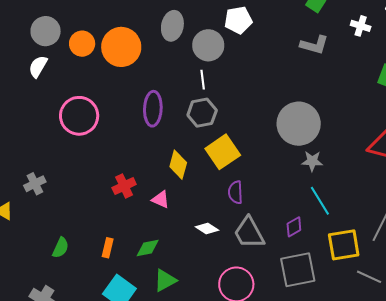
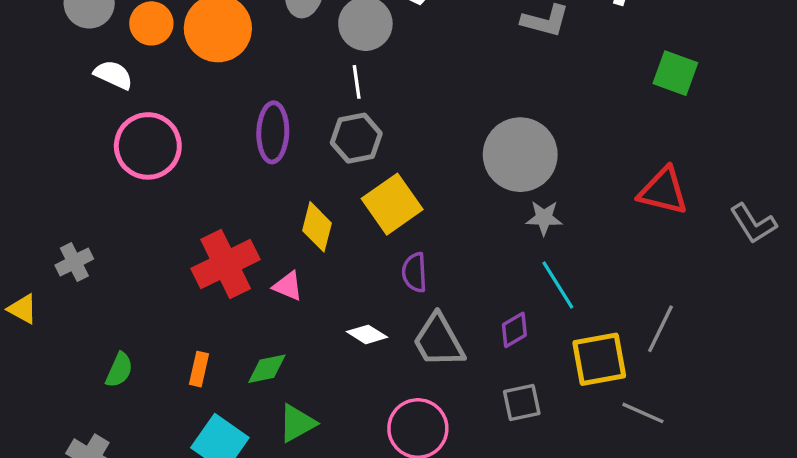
white semicircle: (38, 66) -> (113, 75), moved, turned 85
red cross: (124, 186) -> (226, 264), size x1.6
gray square: (298, 270) -> (522, 402), size x0.6

